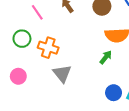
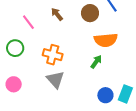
orange cross: (48, 48) -> (53, 55), moved

